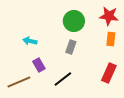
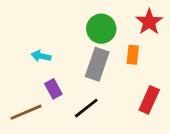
red star: (109, 16) -> (149, 22), turned 30
orange rectangle: (111, 39) -> (133, 55), moved
gray rectangle: (71, 47) -> (97, 64), size x1.6

